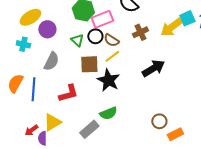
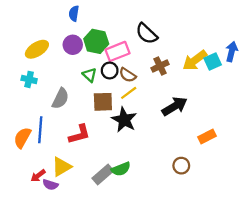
cyan square: (187, 18) -> (213, 62), moved
purple circle: (47, 29) -> (73, 45), moved
orange semicircle: (15, 83) -> (22, 138), moved
green semicircle: (108, 113) -> (121, 169), moved
orange rectangle: (175, 134) -> (207, 137), moved
purple semicircle: (42, 138) -> (50, 185), turned -72

